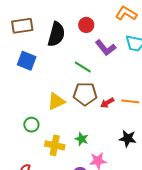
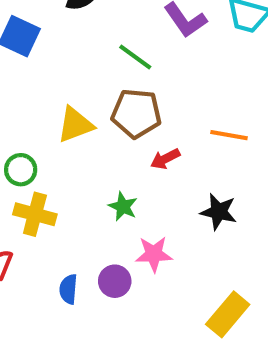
red arrow: (107, 103) -> (165, 159), moved
yellow cross: (55, 145) -> (35, 214), moved

